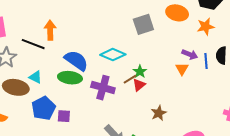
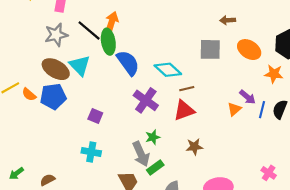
green star: (140, 72) -> (153, 137), moved
cyan triangle: (35, 77) -> (80, 66), size x1.5
green ellipse: (70, 78) -> (108, 42), moved, turned 55
brown line: (130, 79) -> (187, 89), moved
red triangle: (139, 85) -> (184, 110), size x1.5
blue pentagon: (43, 108) -> (53, 96), moved

